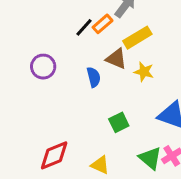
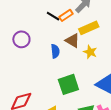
black line: (84, 27) -> (53, 16), turned 72
green square: (119, 122) -> (68, 84), size x1.5

